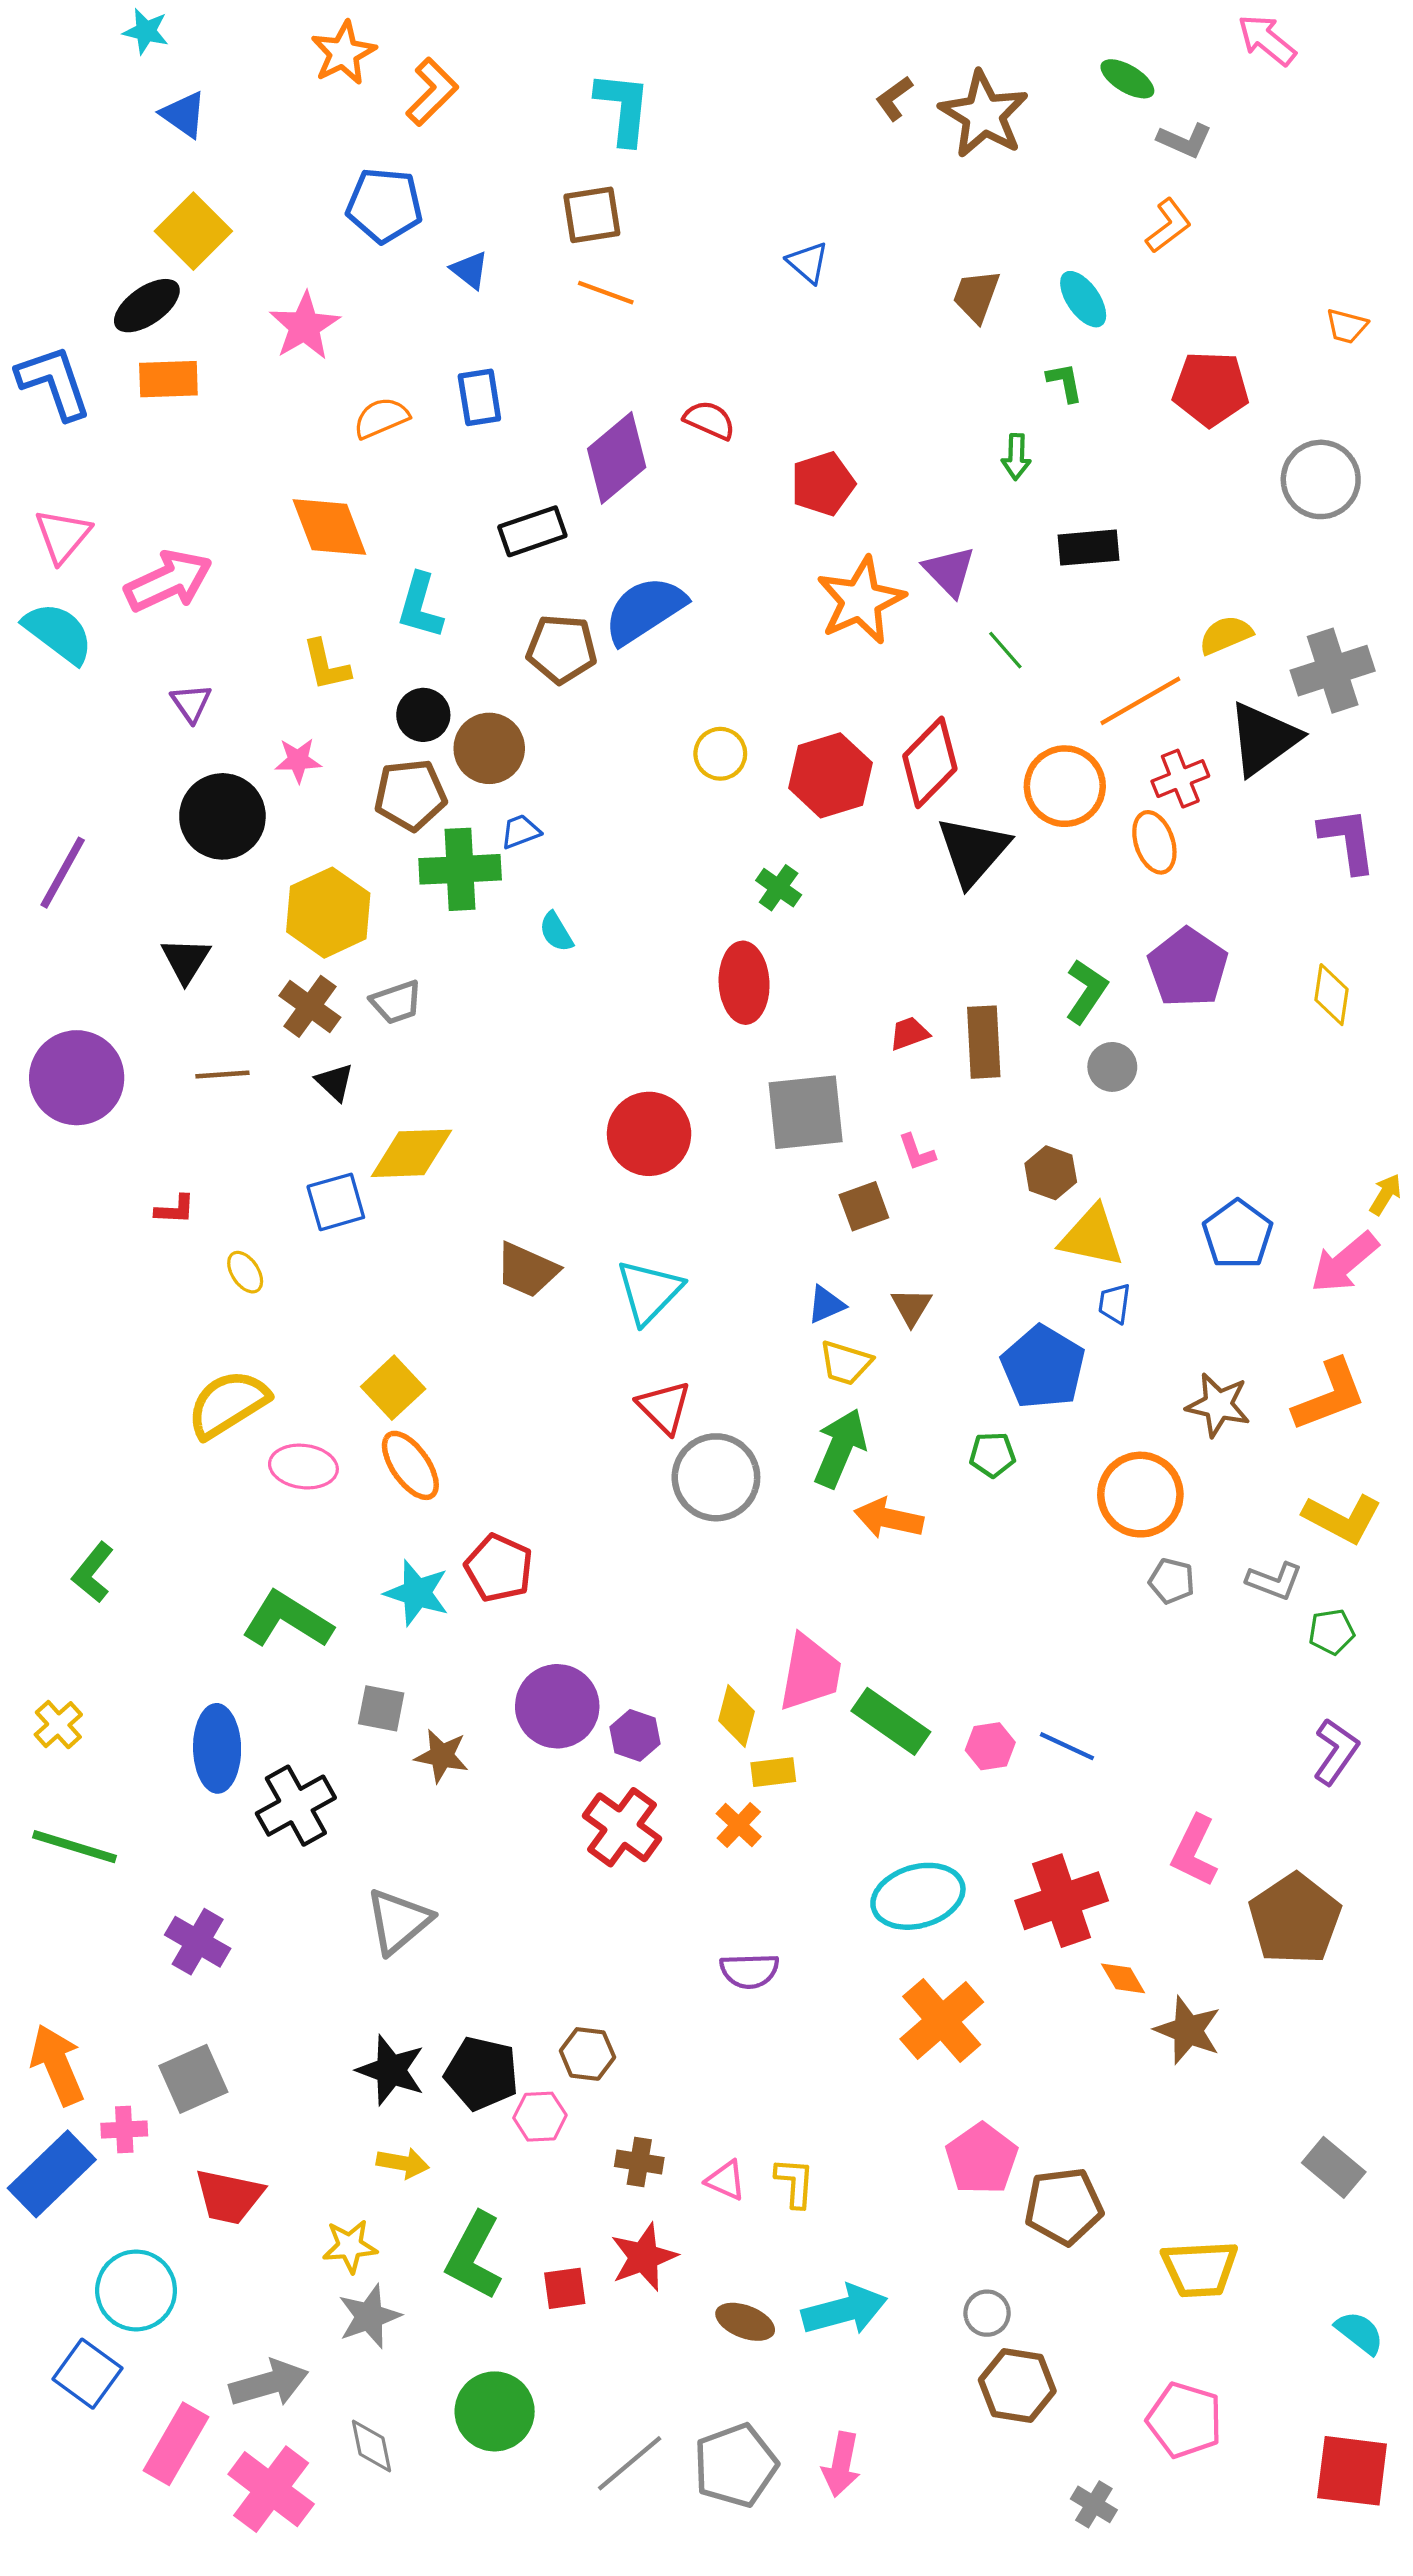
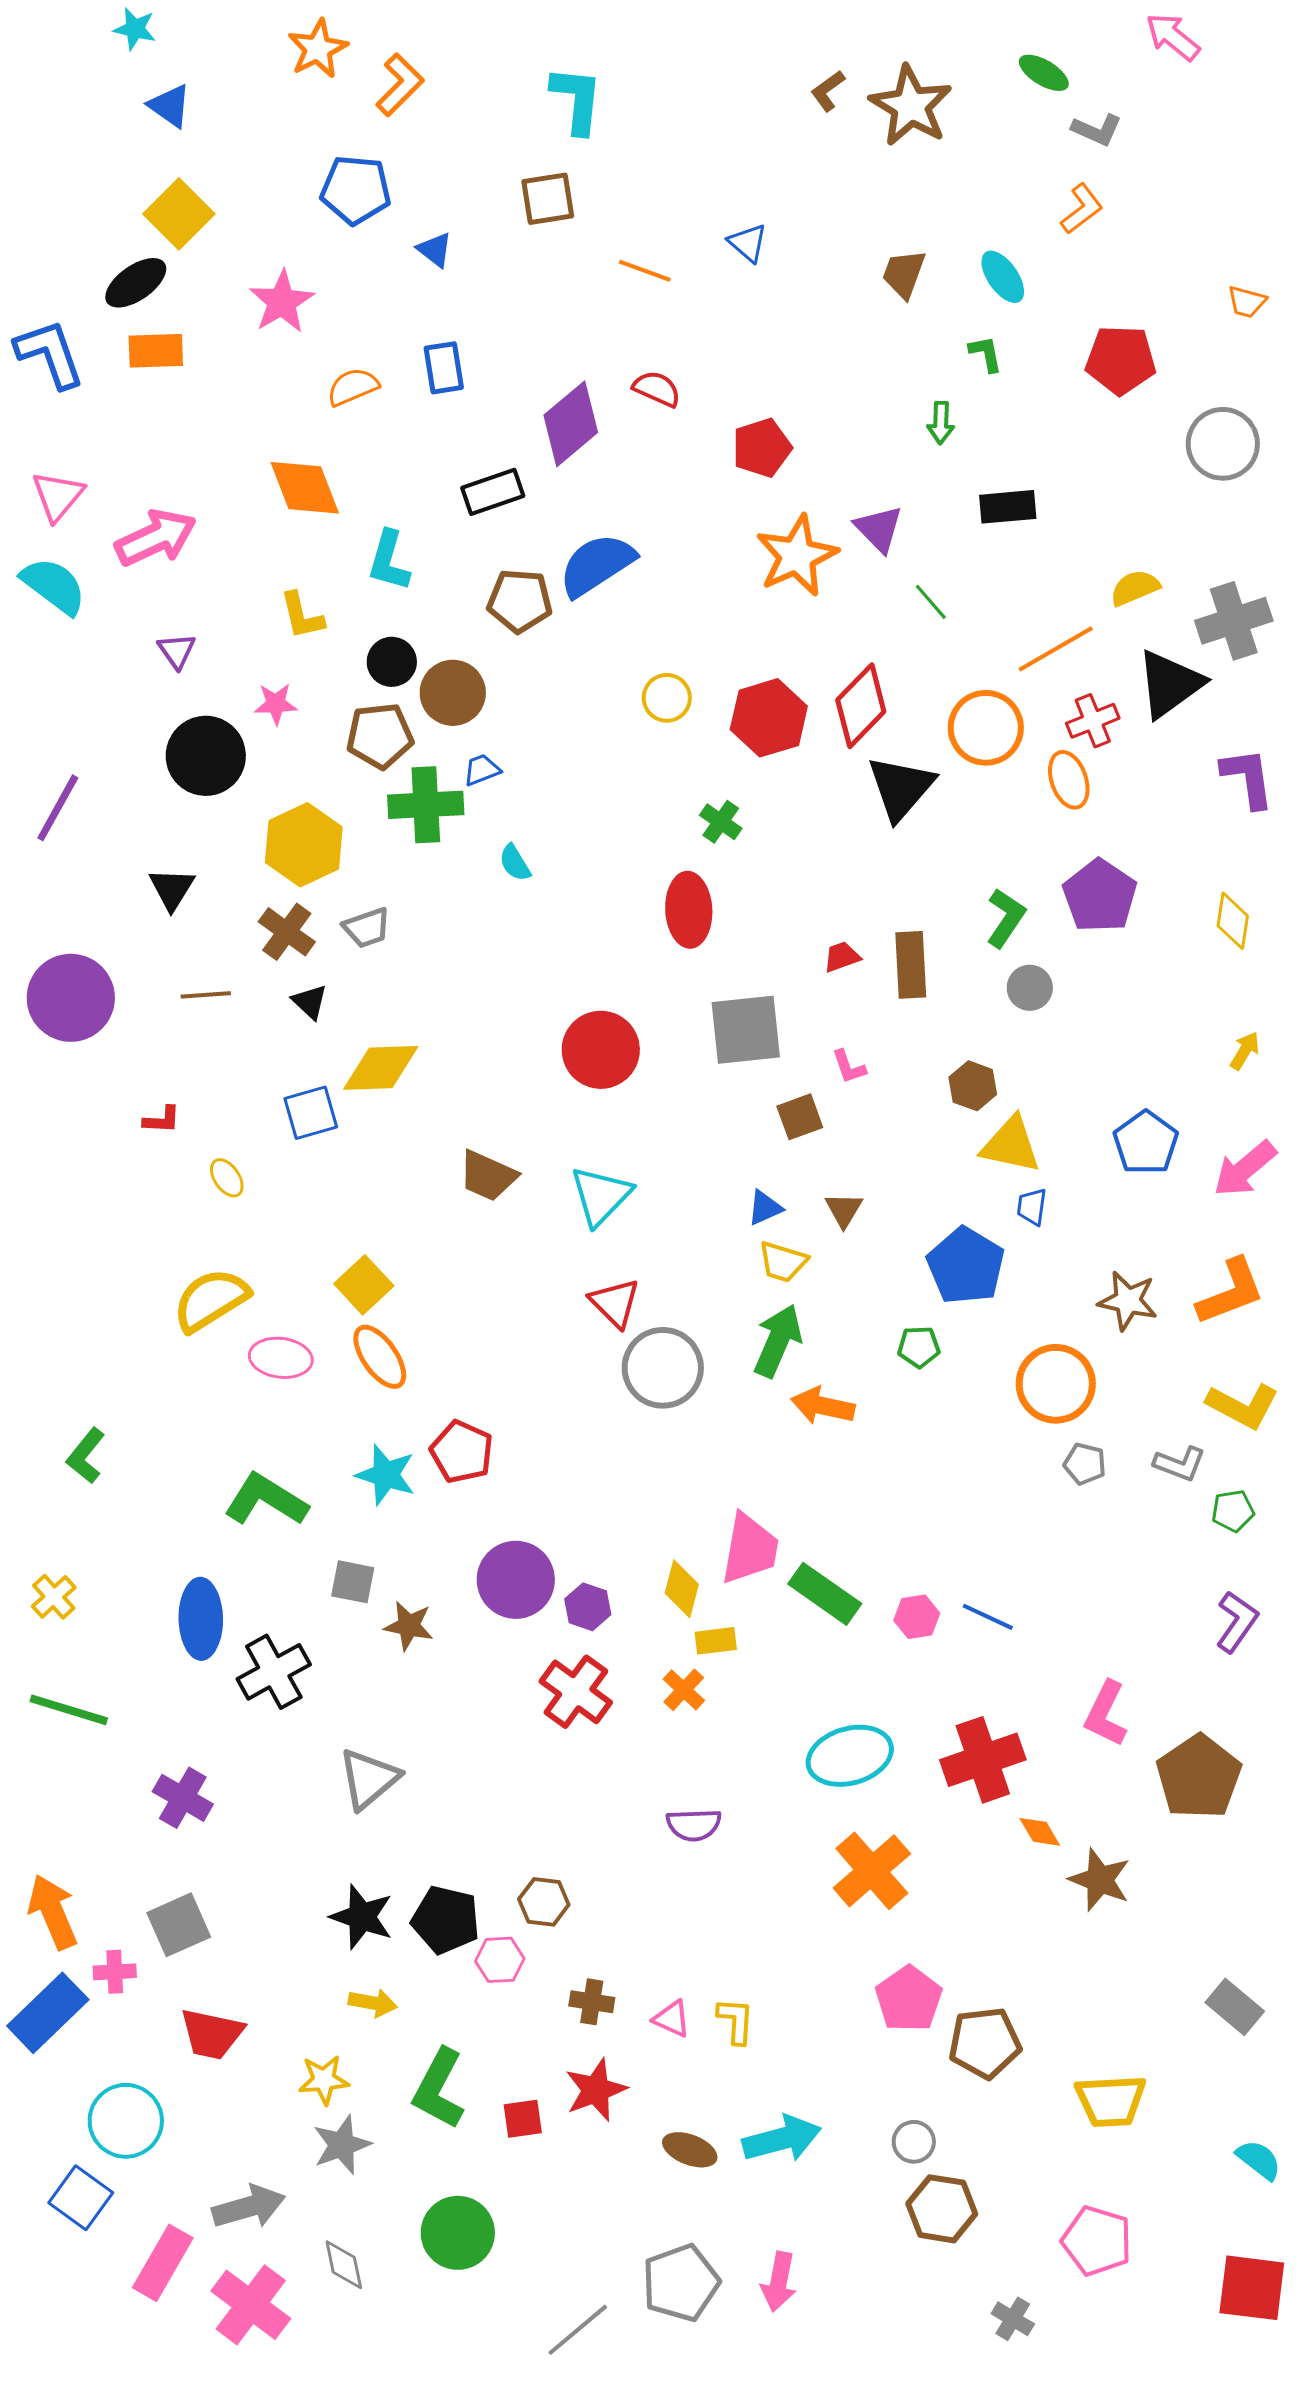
orange line: (606, 293) -> (645, 271), moved
yellow arrow: (1386, 1194) -> (1245, 1051), moved
gray line: (630, 2463) -> (578, 2330), moved

